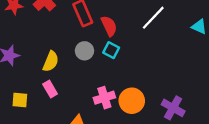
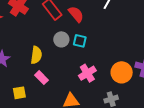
cyan square: (111, 50) -> (80, 41), moved
orange circle: (132, 101) -> (122, 72), moved

